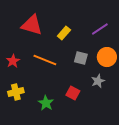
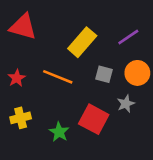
red triangle: (32, 25) -> (23, 27), moved
yellow rectangle: (64, 33) -> (82, 42), size x1.6
red square: (73, 93) -> (94, 119), size x1.6

